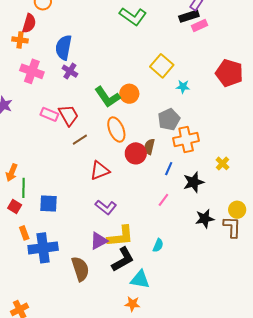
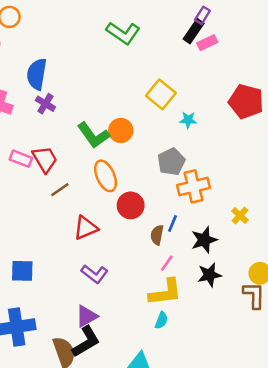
black rectangle: (189, 16) -> (194, 31), turned -36
brown semicircle: (149, 147) -> (157, 235), moved
black star: (205, 219) -> (209, 275), moved
yellow L-shape: (121, 236) -> (165, 292), moved
black L-shape: (123, 259) -> (86, 342), moved

